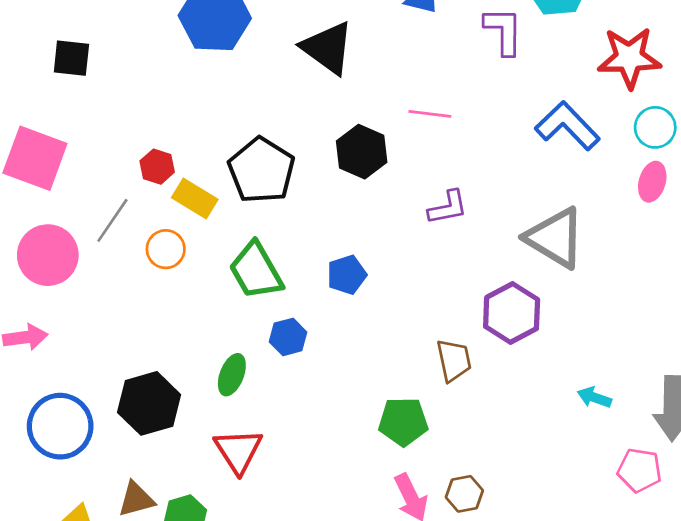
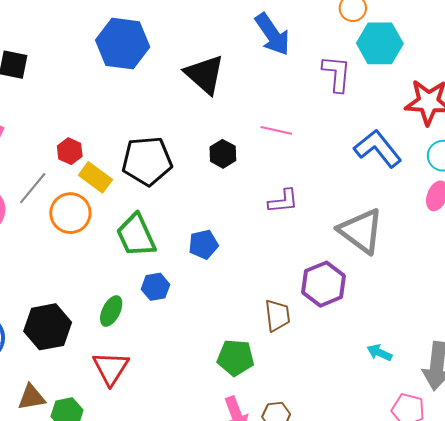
black hexagon: (362, 152) -> (223, 154), size x0.7
black pentagon: (261, 170) -> (147, 161), turned 30
orange circle: (166, 249) -> (70, 213), size x1.4

